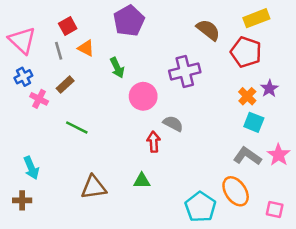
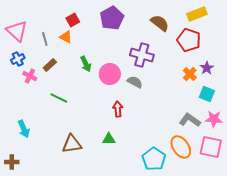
purple pentagon: (129, 21) -> (112, 18), moved
red square: (68, 26) -> (73, 20), moved
green arrow: (117, 68) -> (86, 64), moved
purple cross: (185, 72) -> (142, 55), turned 30
cyan square: (254, 122) -> (207, 94), moved
gray semicircle: (173, 124) -> (135, 82), moved
pink star: (279, 155) -> (214, 119), turned -30
brown cross: (22, 200) -> (12, 162), moved
pink square: (275, 210) -> (211, 147), moved, size x1.6

